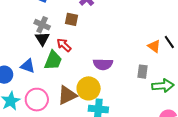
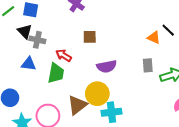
brown square: (71, 19) -> (90, 37), moved
black triangle: (42, 39) -> (25, 31), moved
blue triangle: (28, 66) -> (29, 64), moved

